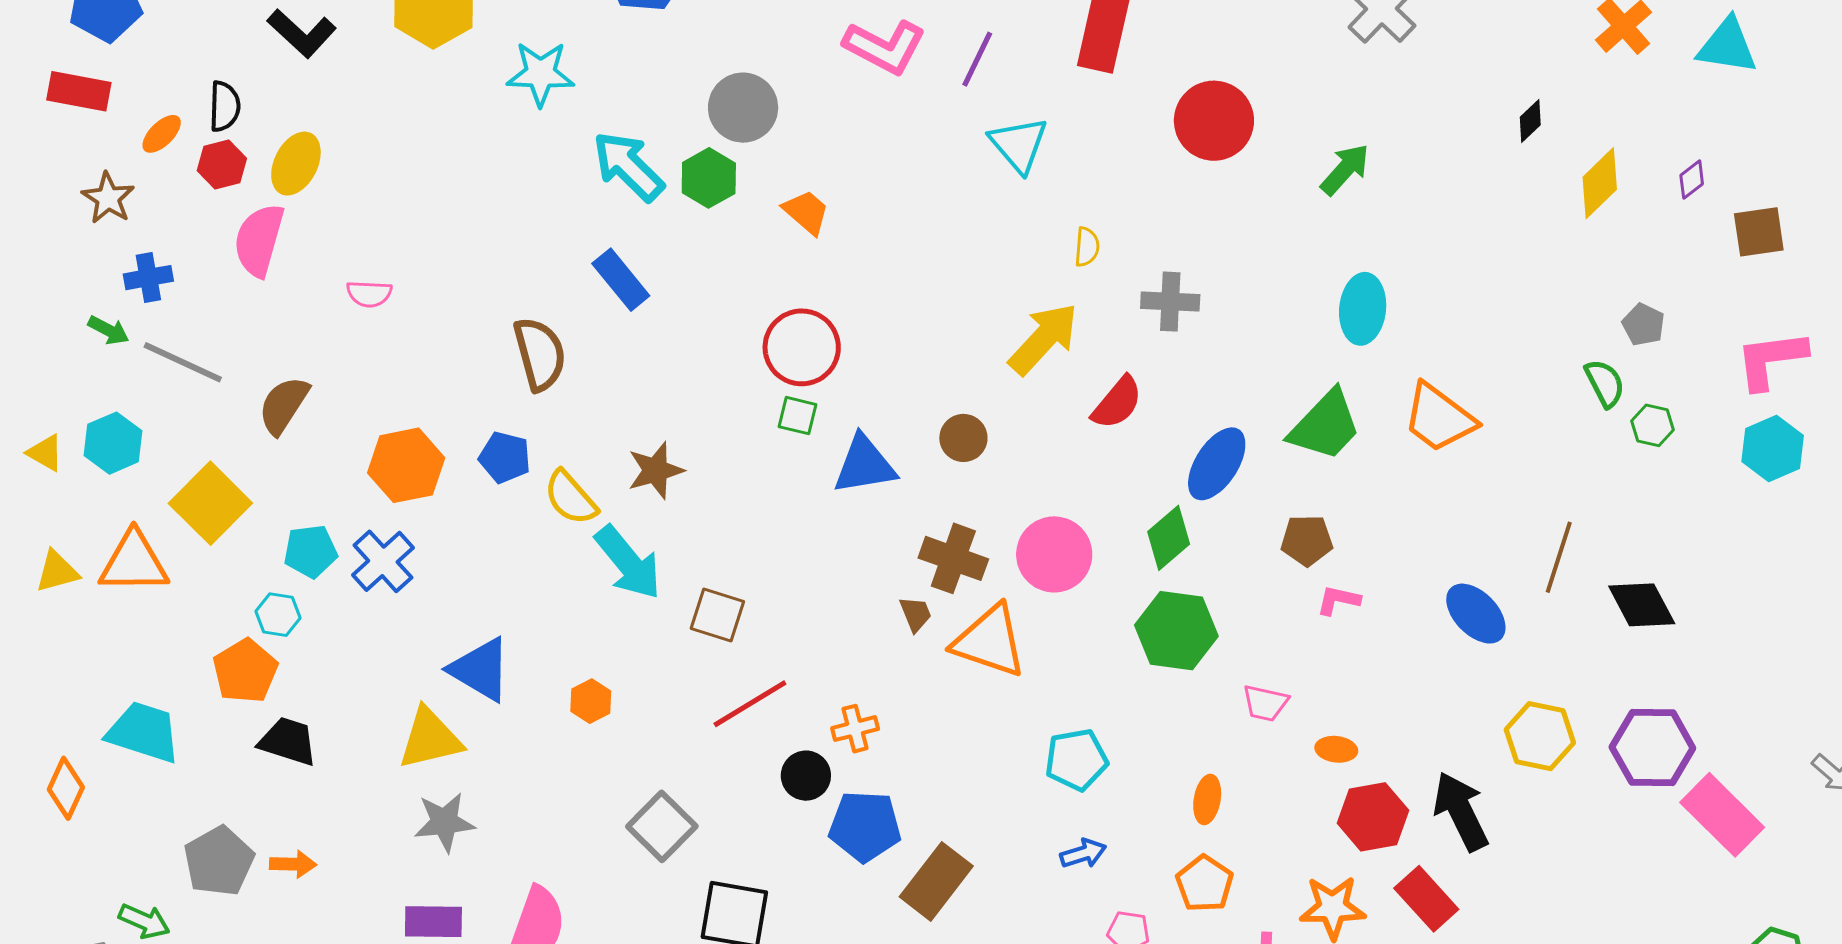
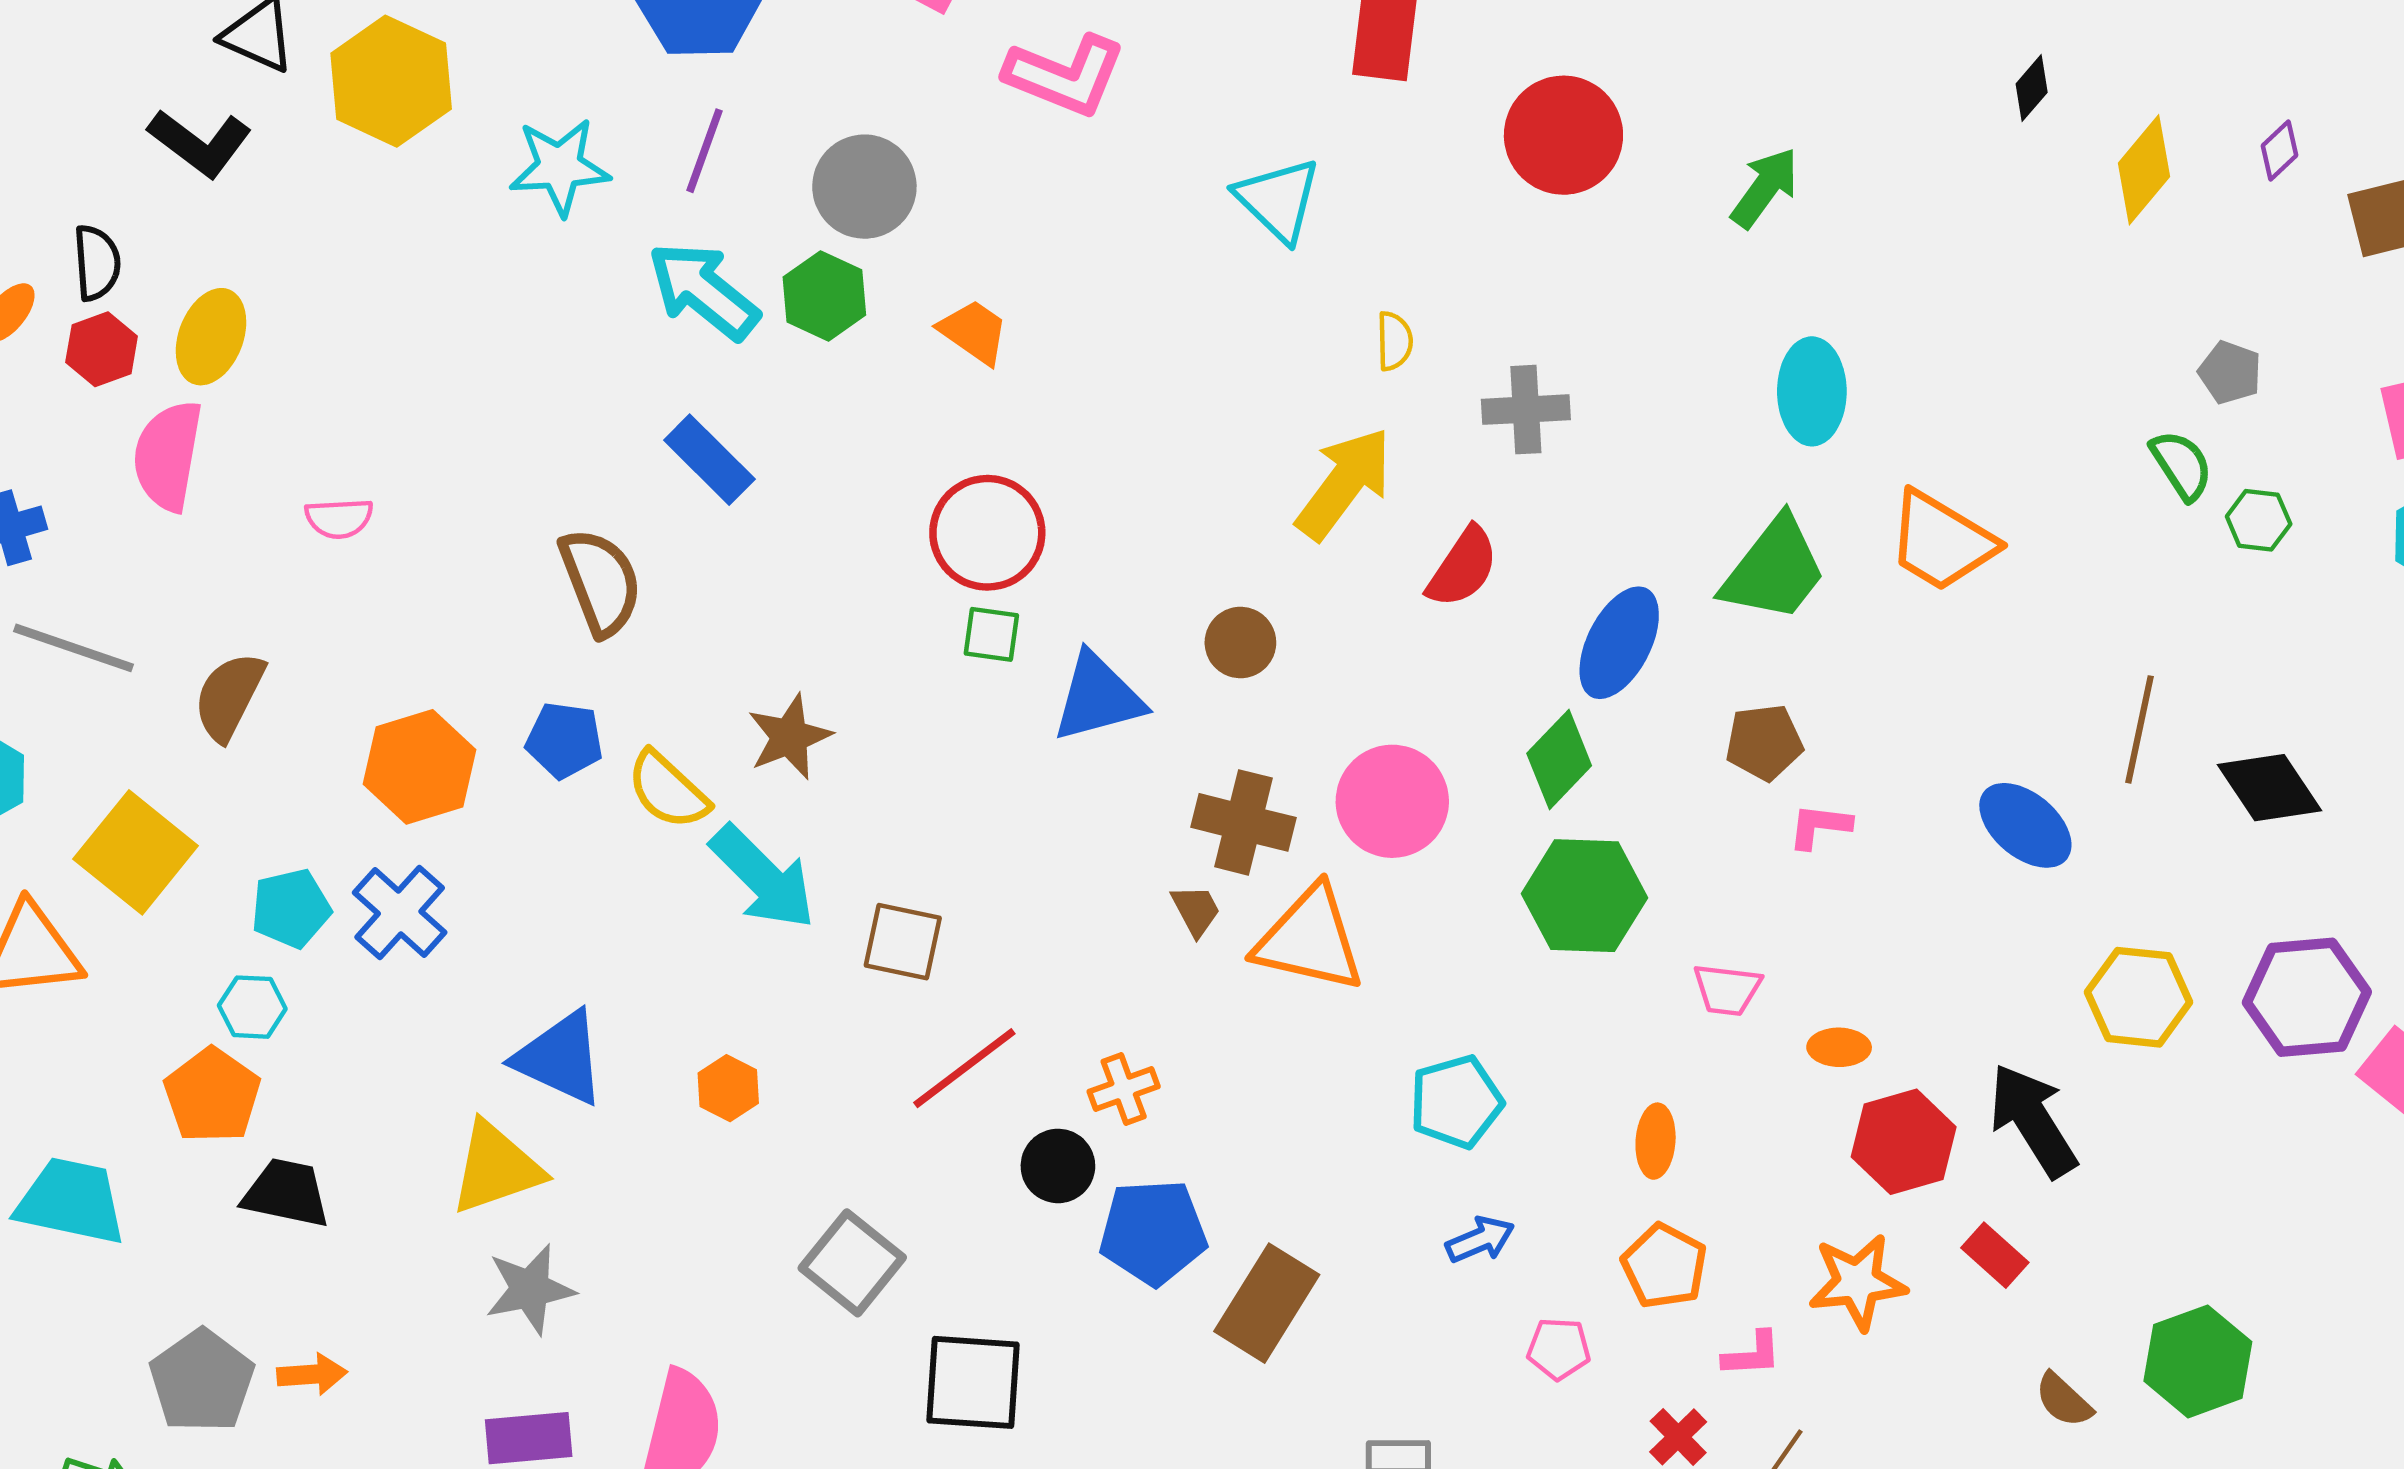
purple line: (977, 59) -> (705, 151), moved
red rectangle: (1426, 899) -> (1995, 1255), size x0.7

